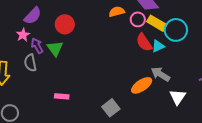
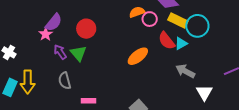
pink circle: (138, 19) -> (150, 19), moved
pink star: (23, 35) -> (46, 34), moved
gray semicircle: (30, 63) -> (65, 81), moved
orange ellipse: (142, 85) -> (138, 56), moved

